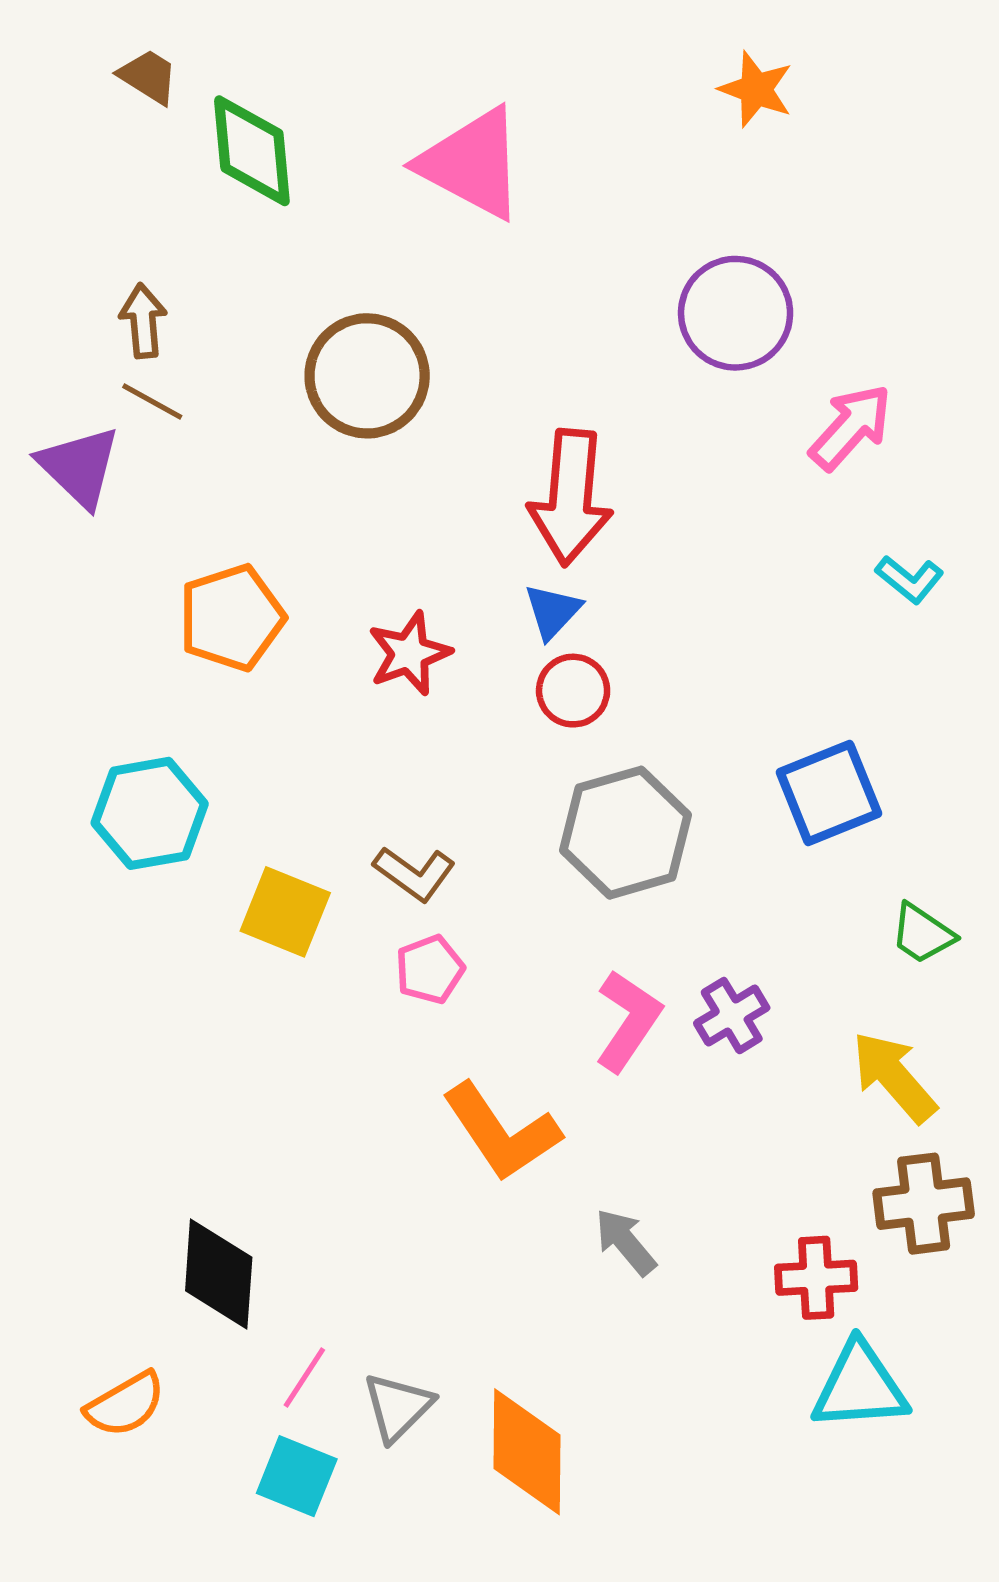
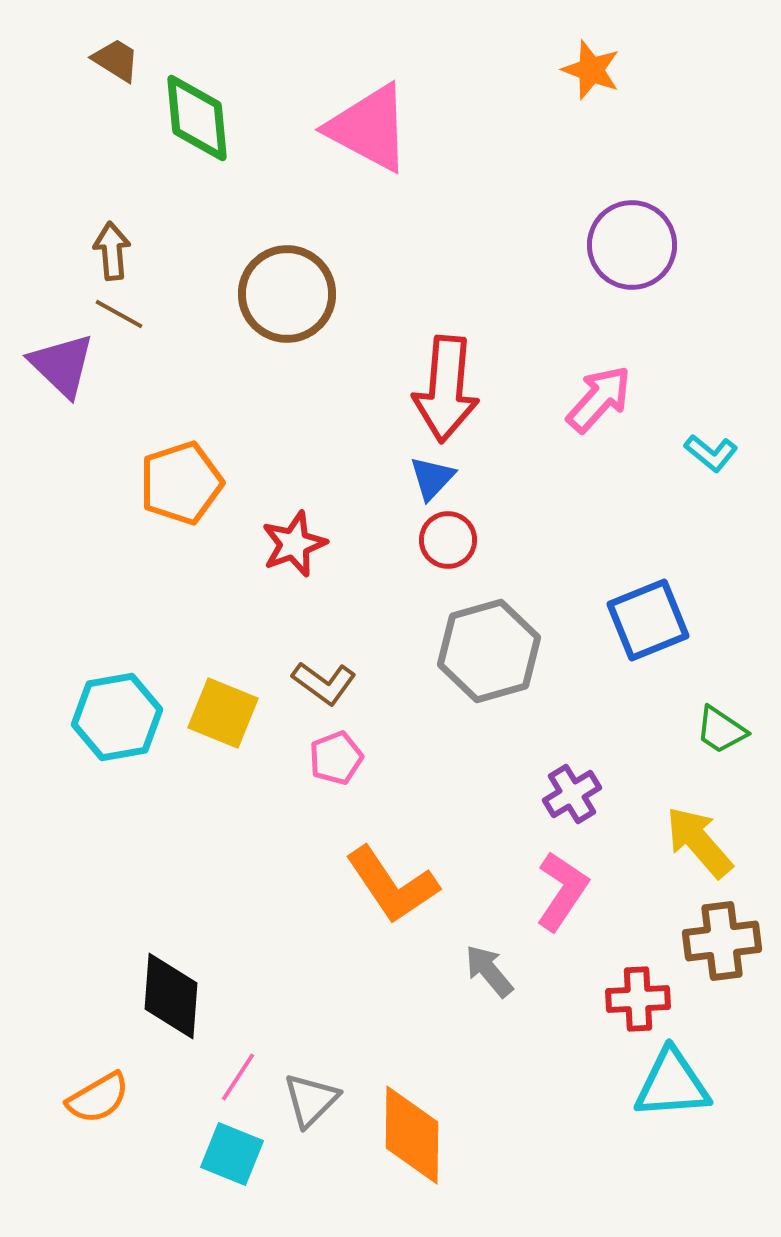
purple circle: (736, 313) -> (632, 245), moved
pink arrow: (851, 427) -> (599, 399), moved
red star: (409, 653) -> (294, 544), moved
cyan hexagon: (150, 813) -> (117, 717), moved
pink L-shape: (628, 1021) -> (562, 891), moved

